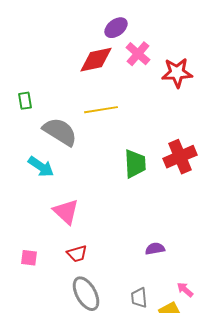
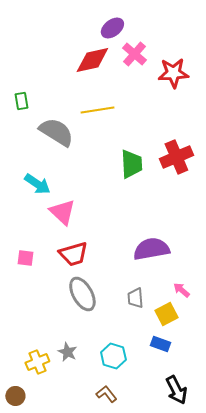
cyan arrow: (41, 167) -> (37, 184), moved
purple semicircle: (155, 249) -> (151, 249), size x1.8
red trapezoid: (77, 254) -> (73, 254), size x1.4

